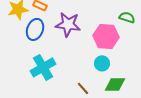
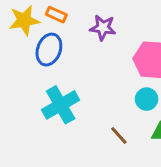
purple star: (68, 24) -> (103, 28), moved, size x0.7

